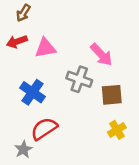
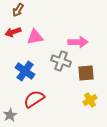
pink arrow: (101, 55) -> (78, 42), turned -48
gray star: (23, 149) -> (10, 115), moved

